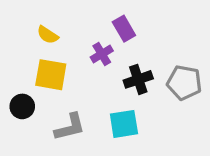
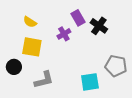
black cross: (138, 79) -> (99, 26), moved, turned -36
gray pentagon: (184, 83) -> (116, 66), moved
cyan square: (124, 124) -> (90, 82), moved

